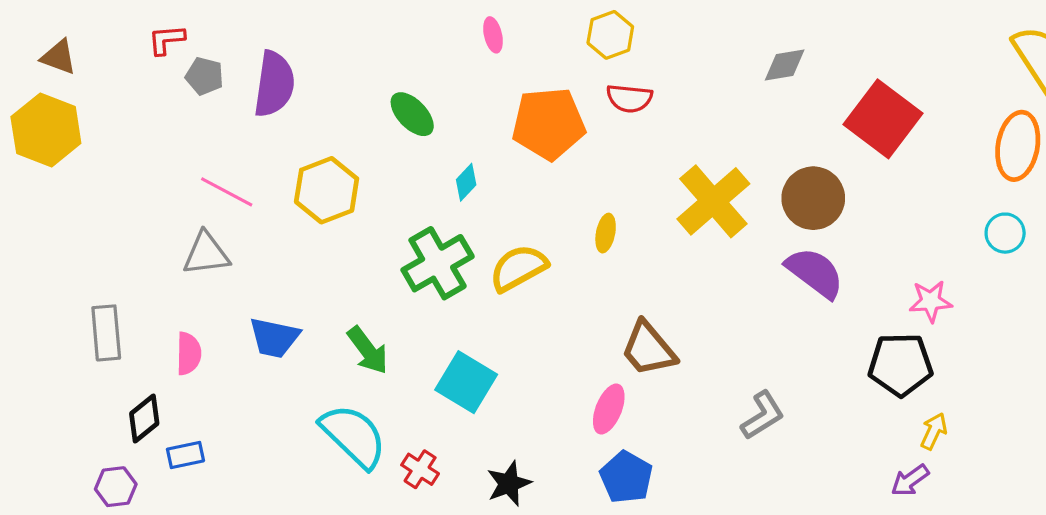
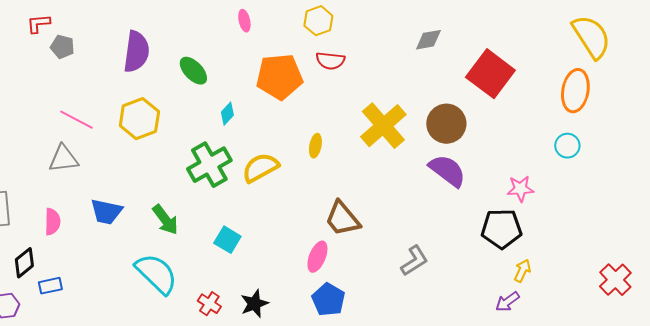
purple semicircle: (274, 84) -> (136, 52), moved
cyan square: (466, 382) -> (227, 240), size x0.7
red cross: (420, 469) -> (209, 304), moved

